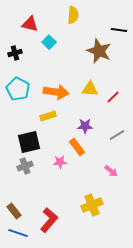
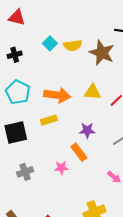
yellow semicircle: (73, 15) -> (73, 45), moved, turned 78
red triangle: (30, 24) -> (17, 17), moved
black square: (29, 142) -> (16, 132), moved

